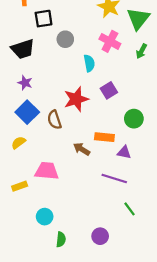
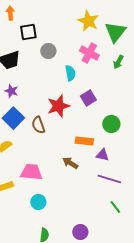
brown arrow: (82, 149) -> (70, 163), moved
purple line: (114, 179) -> (109, 179), moved
green line: (129, 209) -> (115, 207), moved
cyan circle: (45, 217) -> (38, 202), moved

